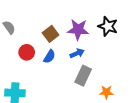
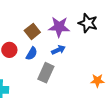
gray rectangle: (83, 76) -> (46, 73), moved
orange star: (106, 92) -> (97, 81), moved

